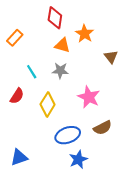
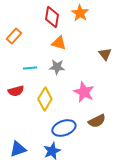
orange star: (85, 34) -> (80, 13), moved
cyan line: (32, 72) -> (30, 68), turned -64
red semicircle: (17, 96) -> (16, 91), turned 42
blue star: (78, 159) -> (52, 151), moved

